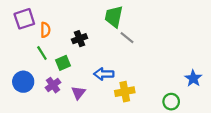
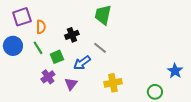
gray line: (127, 38) -> (100, 48), moved
blue arrow: (104, 74) -> (82, 63), moved, turned -36
blue circle: (23, 82) -> (13, 46), moved

